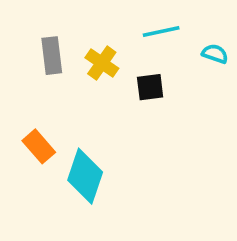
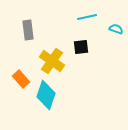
yellow cross: (102, 63) -> (52, 61), moved, size x1.4

